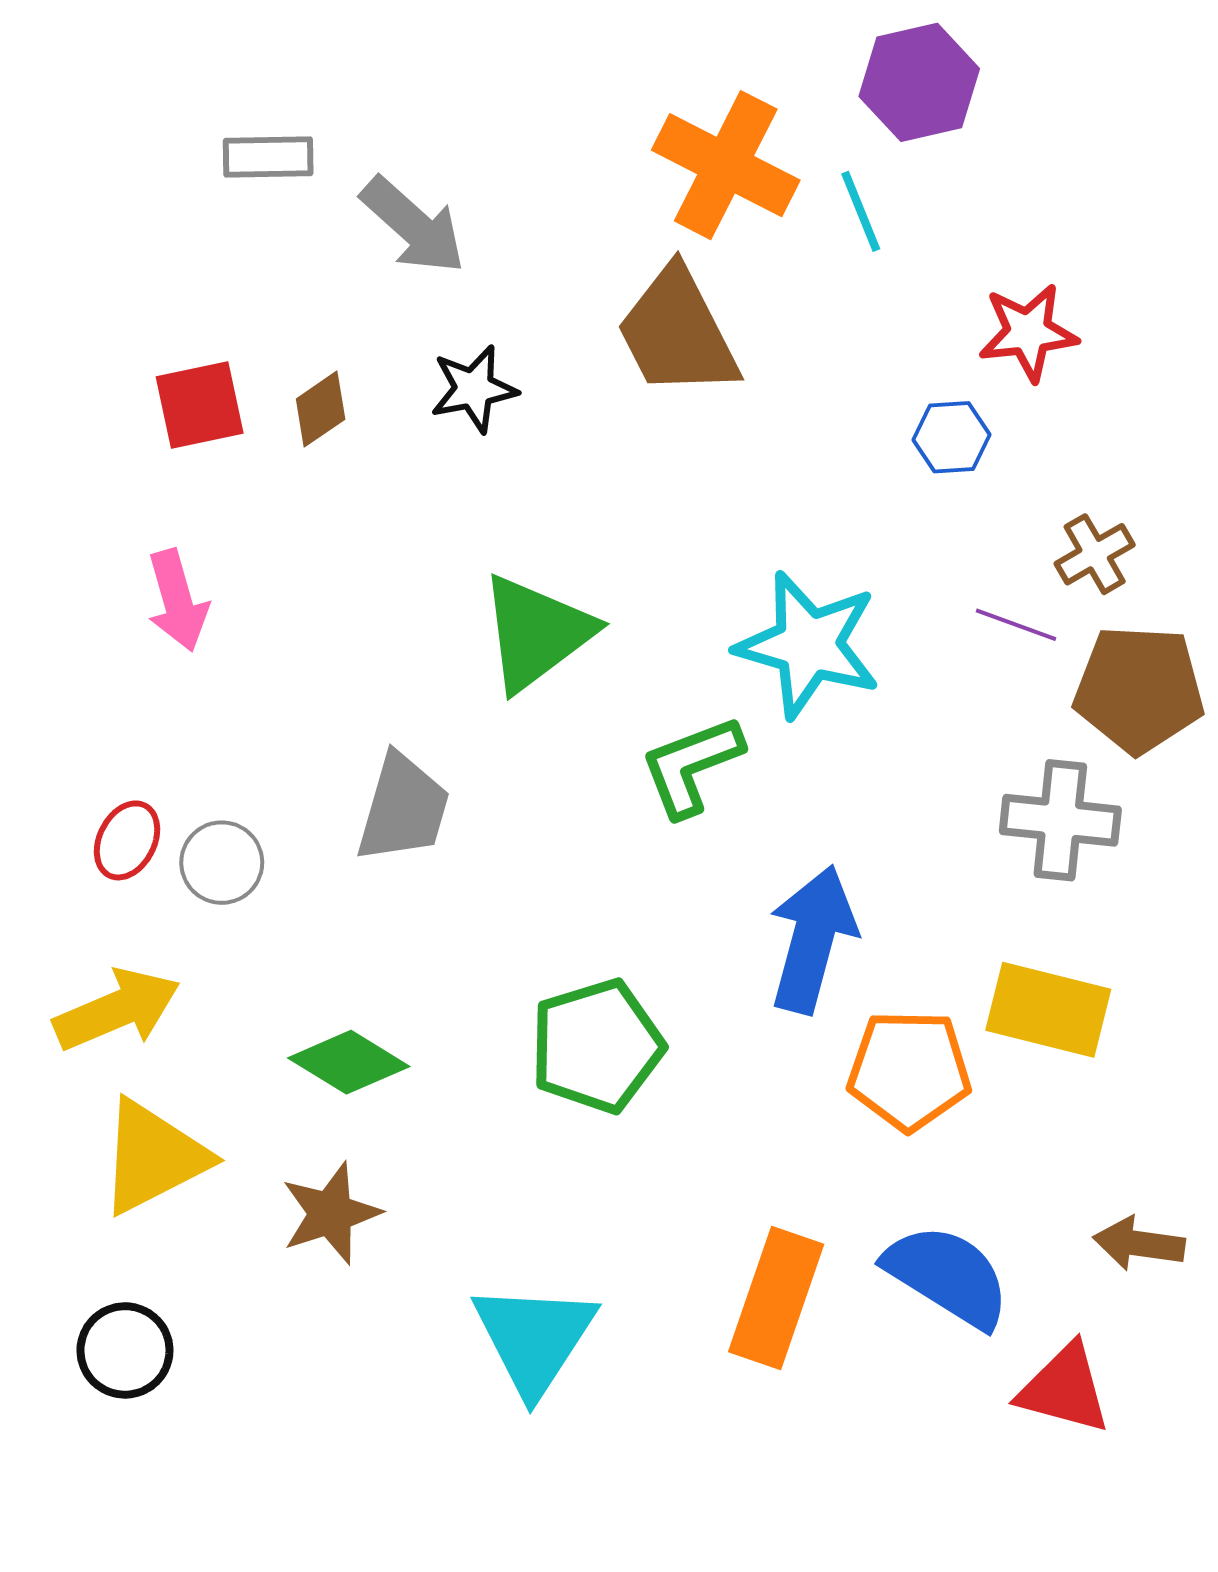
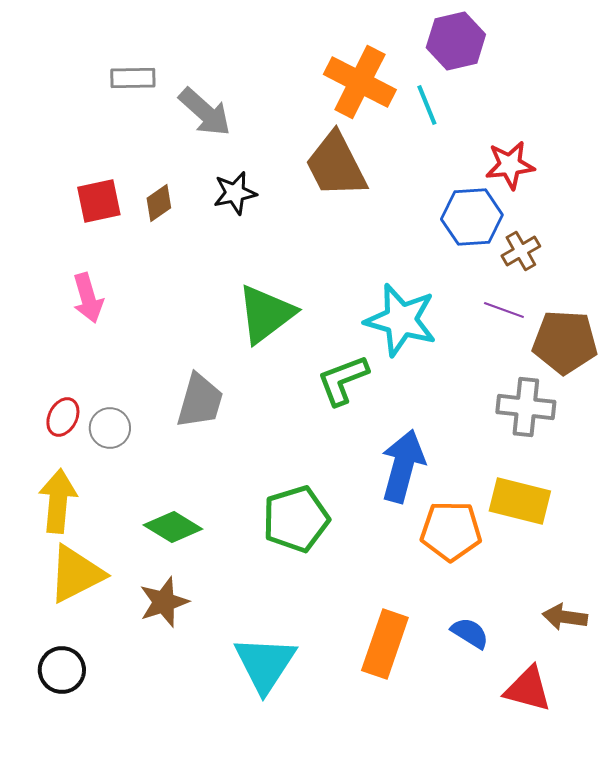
blue hexagon: (952, 437) -> (472, 217), size x1.6
brown cross: (1095, 554) -> (521, 251), moved
yellow arrow: (117, 1010) -> (58, 501), turned -62
blue semicircle: (947, 1276) -> (470, 633), size x0.6

